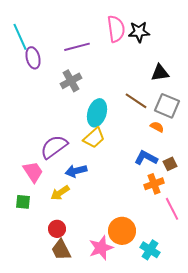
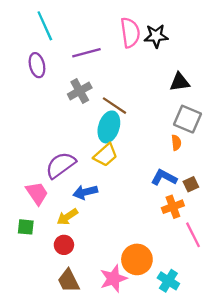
cyan line: (20, 37) -> (45, 26), moved
brown line: (136, 101) -> (114, 106), moved
orange semicircle: (157, 127) -> (176, 143), turned 56
red circle: (57, 229) -> (64, 245), moved

